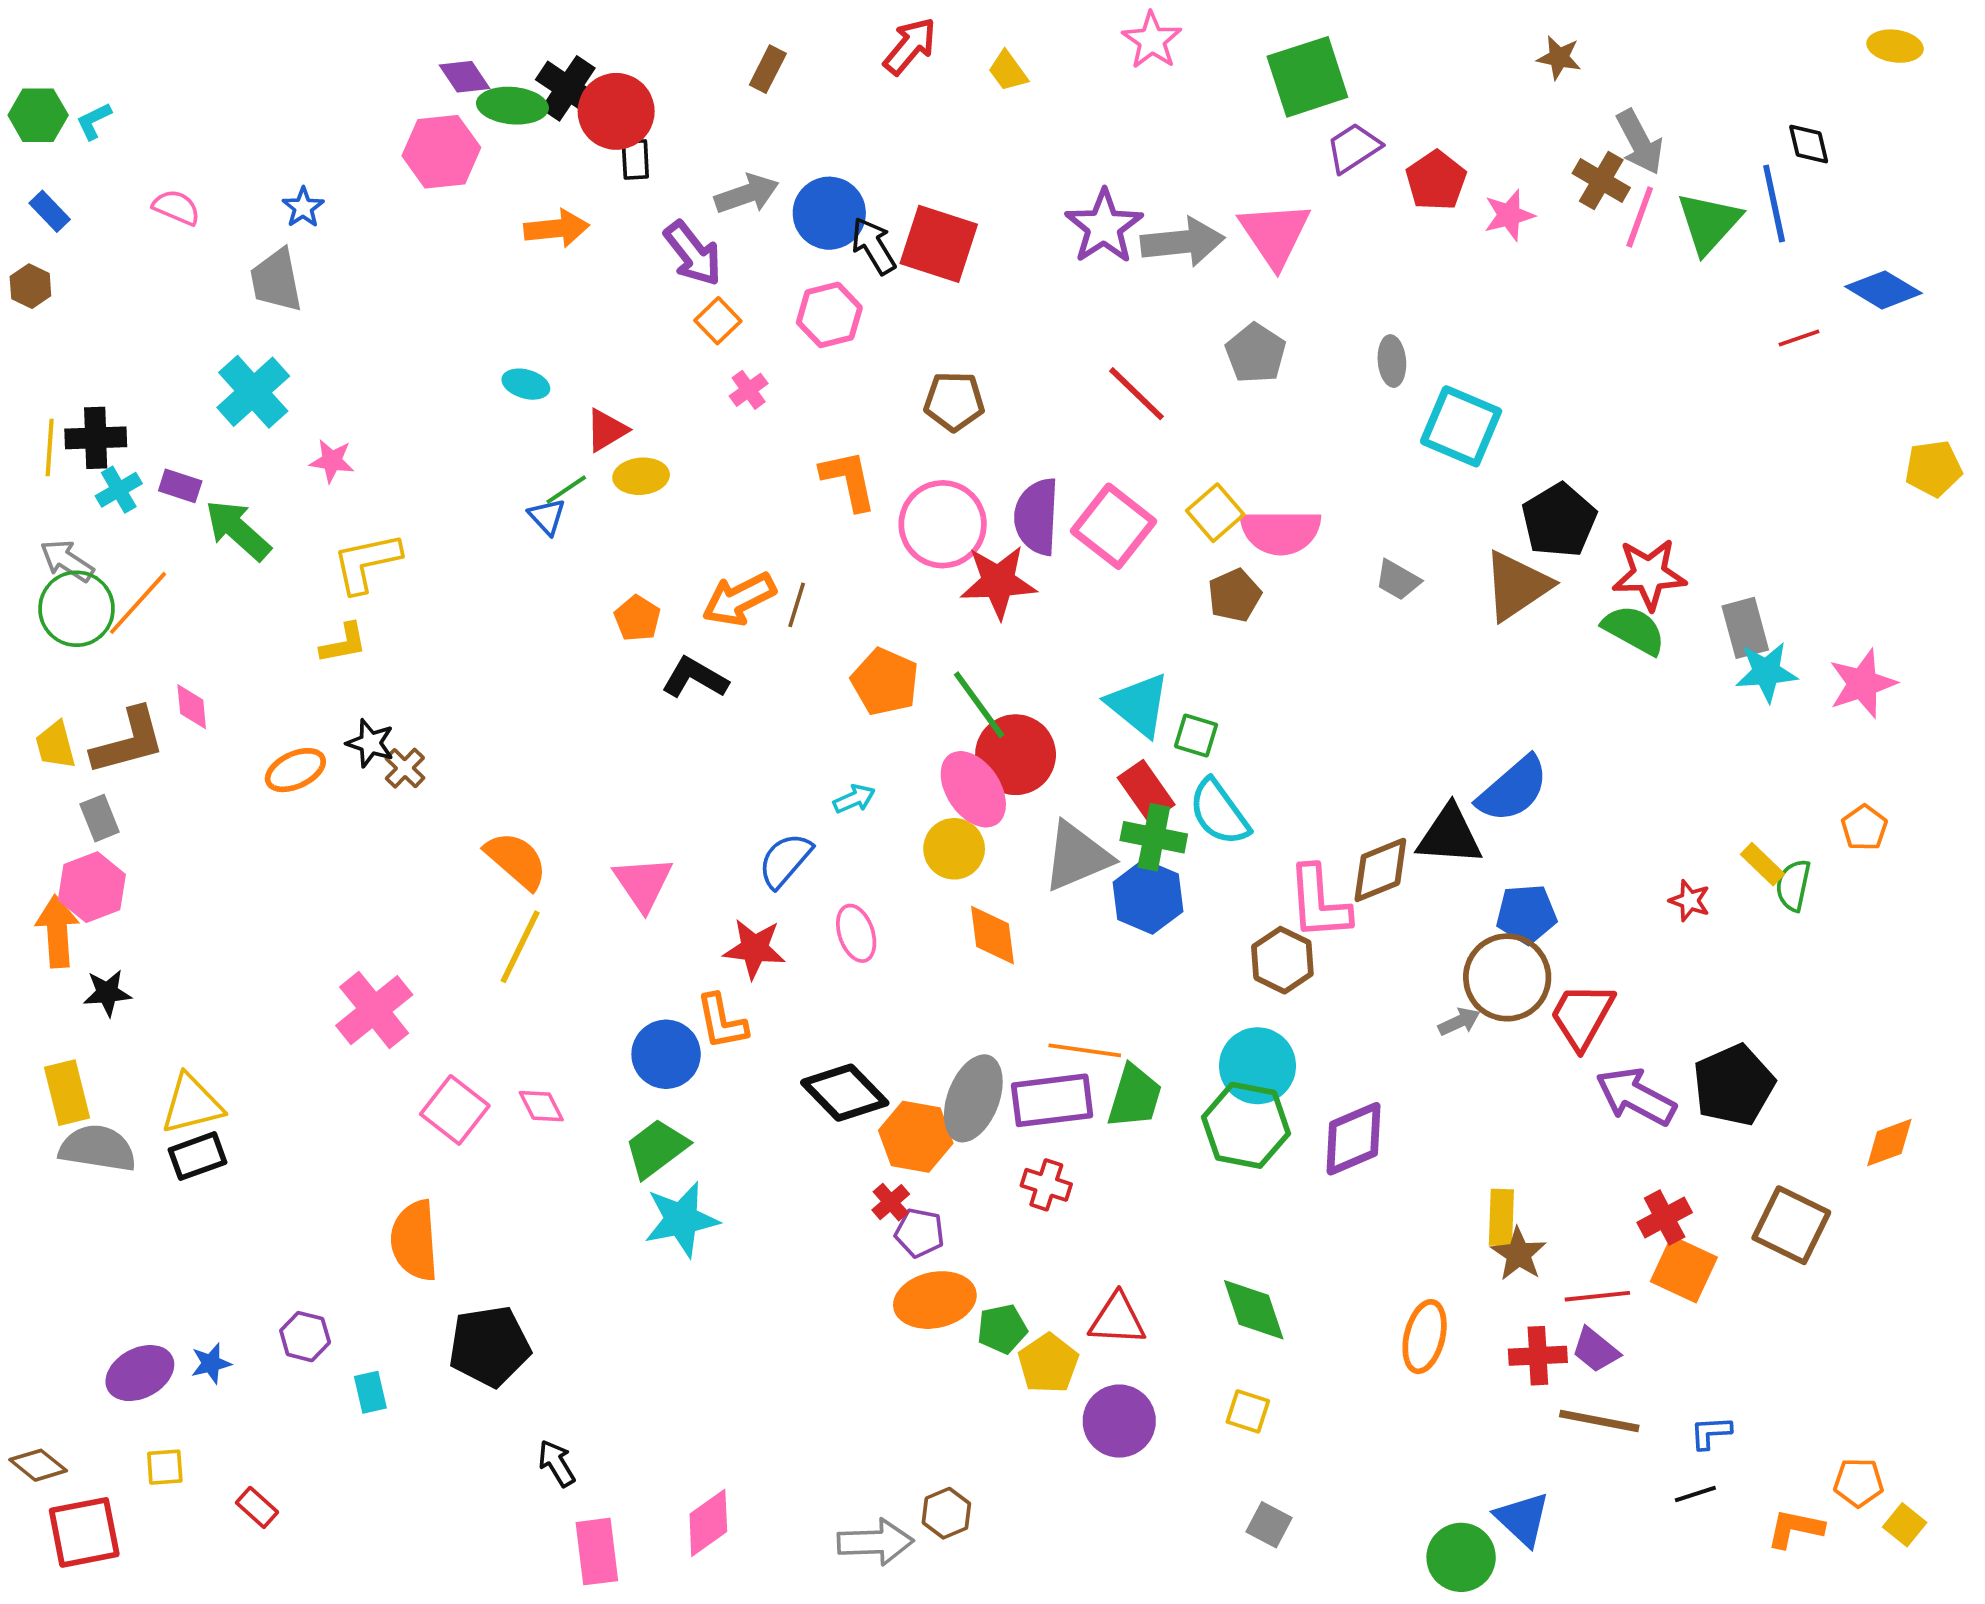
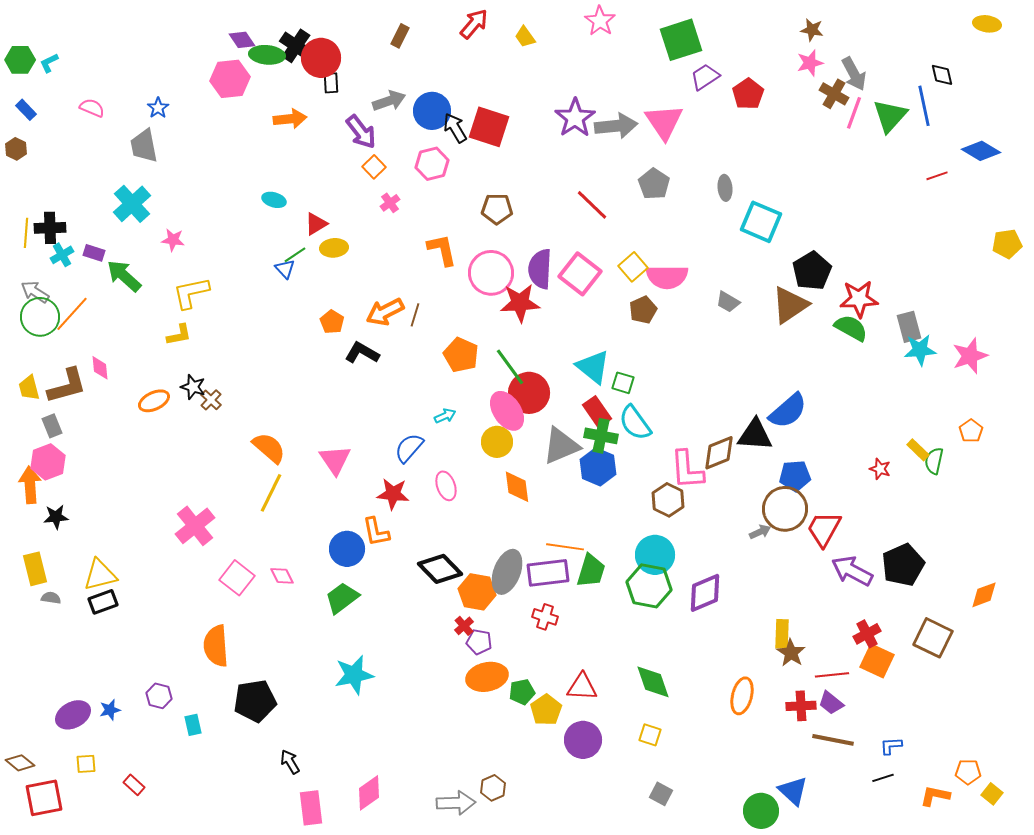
pink star: (1509, 215) -> (810, 63), moved
gray semicircle: (98, 1148) -> (51, 598), size x0.5
cyan star: (681, 1219) -> (354, 675), moved

